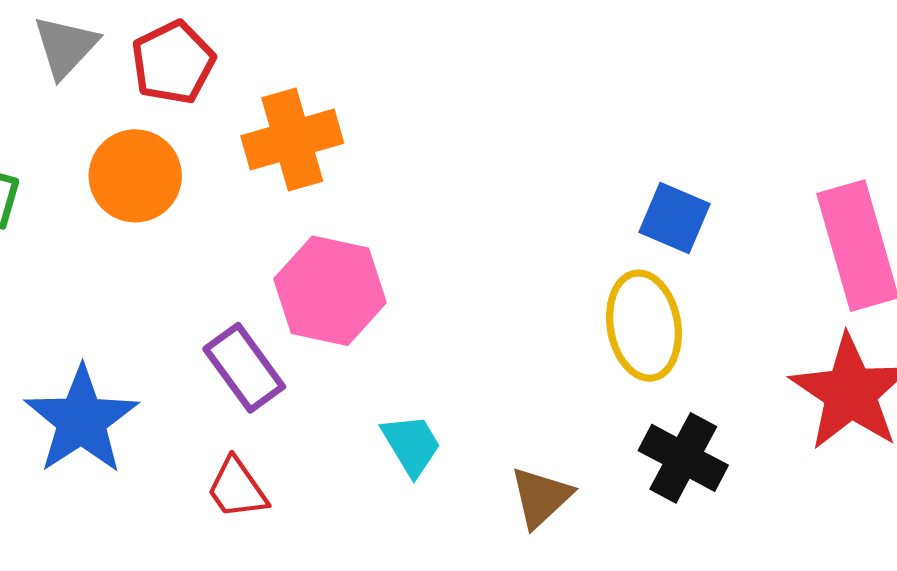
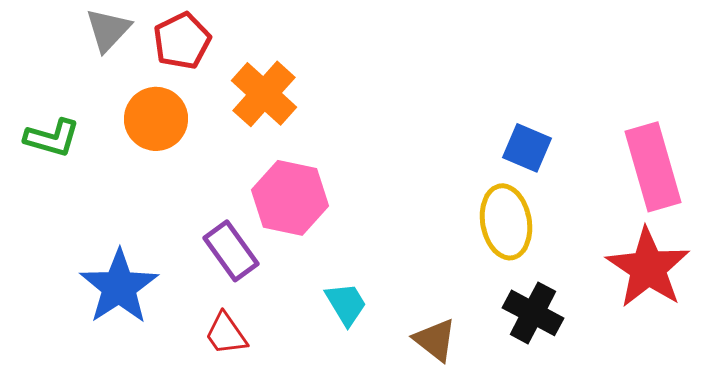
orange cross: (292, 140) -> (264, 94), turned -32
brown triangle: (541, 497) -> (435, 340), turned -39

